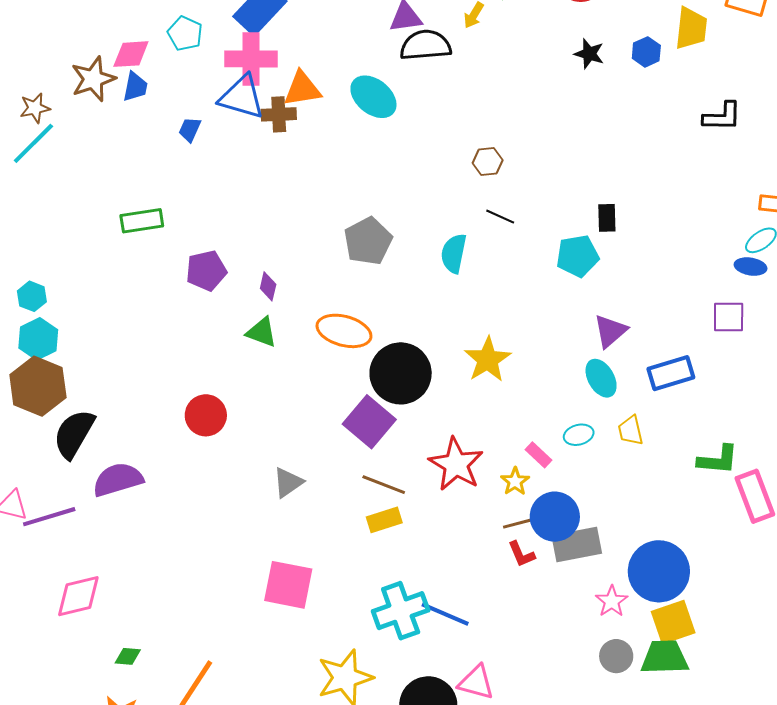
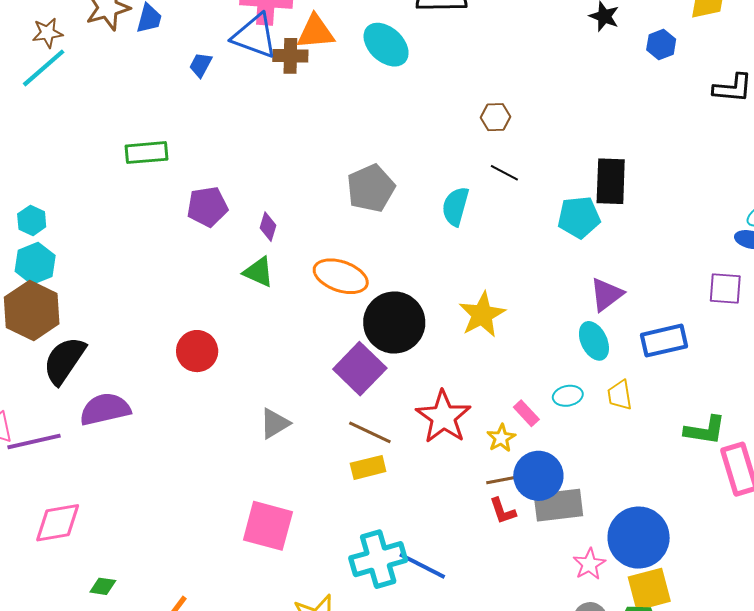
blue hexagon: (646, 52) -> (661, 44), moved
black rectangle: (607, 218) -> (611, 181), size x1.6

